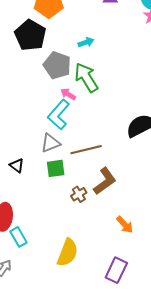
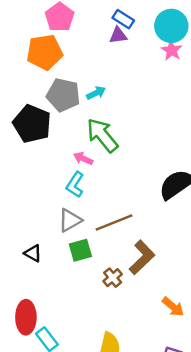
black pentagon: (30, 35) -> (32, 124), moved
gray pentagon: (57, 65) -> (63, 95), moved
cyan L-shape: (59, 115) -> (75, 185), size x0.7

